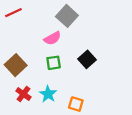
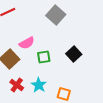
pink semicircle: (52, 38) -> (27, 43), moved

